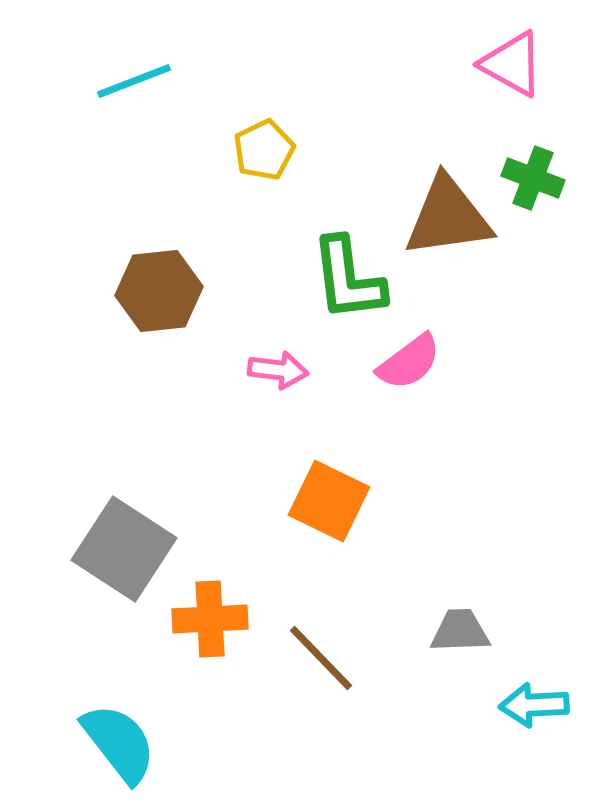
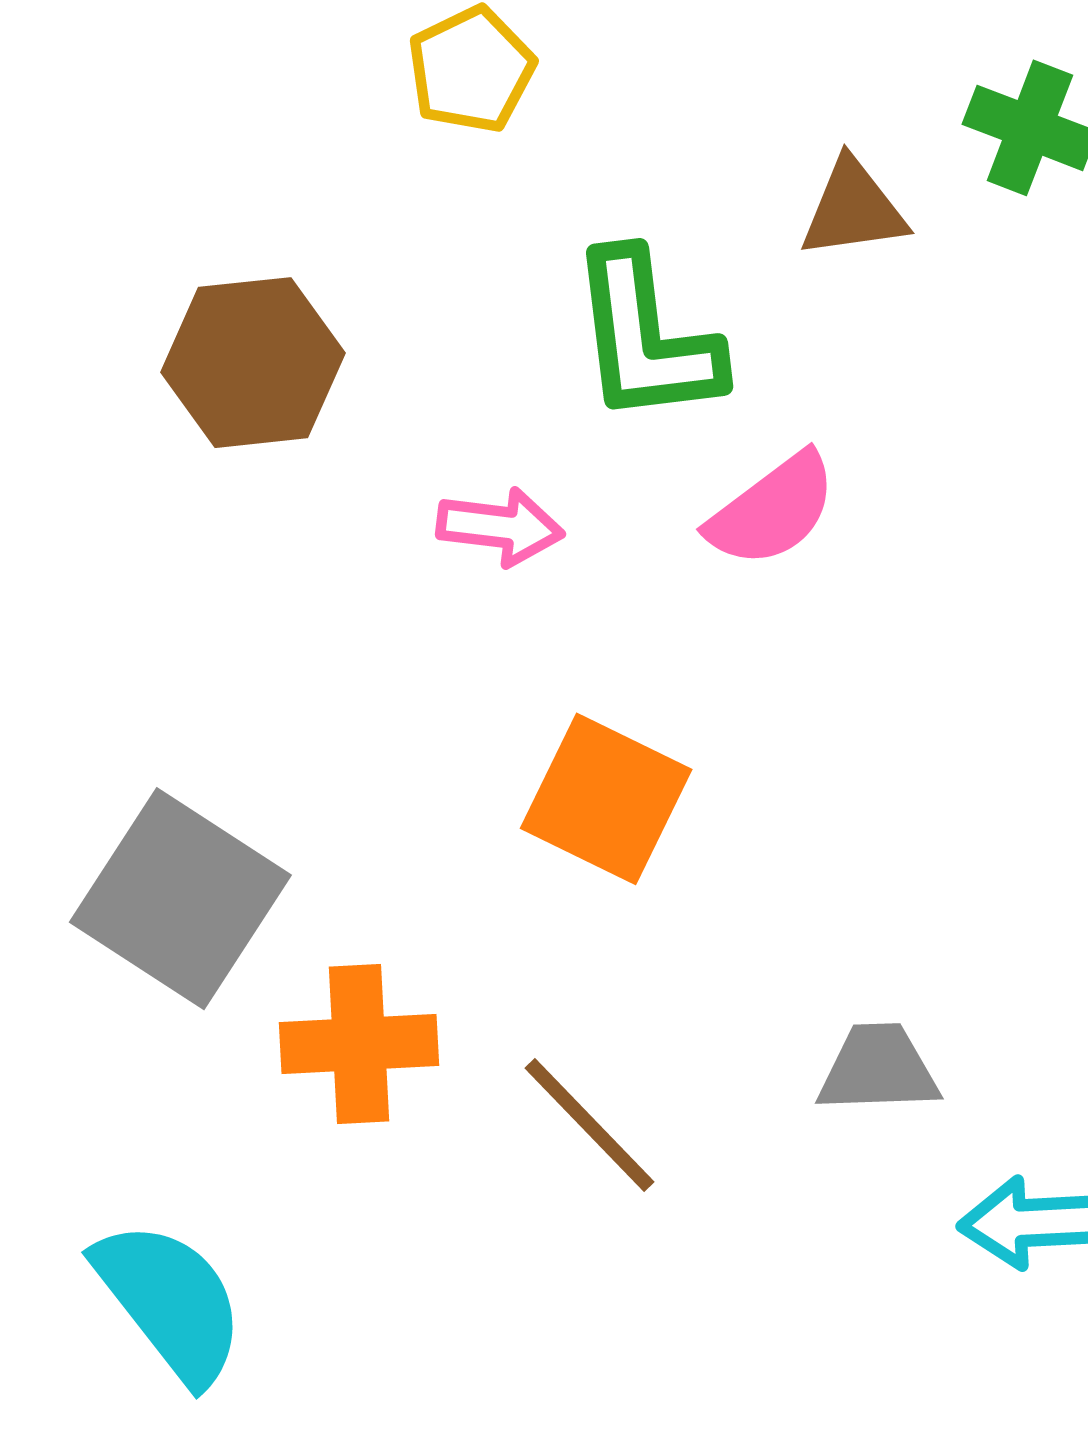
brown triangle: (448, 217) -> (853, 209), size x0.6

